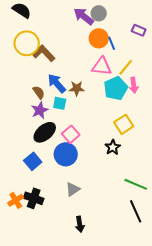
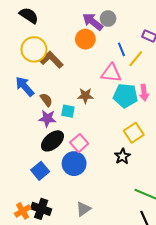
orange circle: (99, 38) -> (85, 39), moved
yellow line: (126, 67) -> (136, 59), moved
blue arrow: (57, 83) -> (25, 86), moved
cyan pentagon: (116, 88) -> (126, 96), turned 30
purple star: (40, 110) -> (47, 118), turned 30
gray triangle: (73, 189) -> (83, 209), moved

